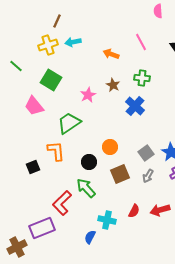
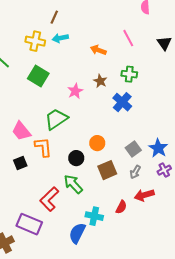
brown line: (57, 21) -> (54, 17), moved
yellow cross: (48, 45) -> (35, 41), turned 30
pink trapezoid: (34, 106) -> (21, 131), moved
red arrow: (160, 210) -> (144, 195), moved
purple rectangle: (42, 228) -> (29, 224), turned 45
blue semicircle: (90, 237) -> (77, 233), size x1.5

